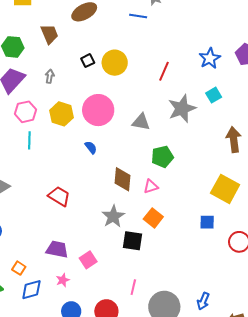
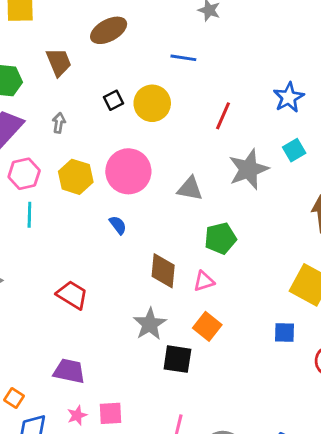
blue line: (138, 16) -> (183, 58), moved
pink square: (88, 260) -> (110, 413), moved, turned 30

